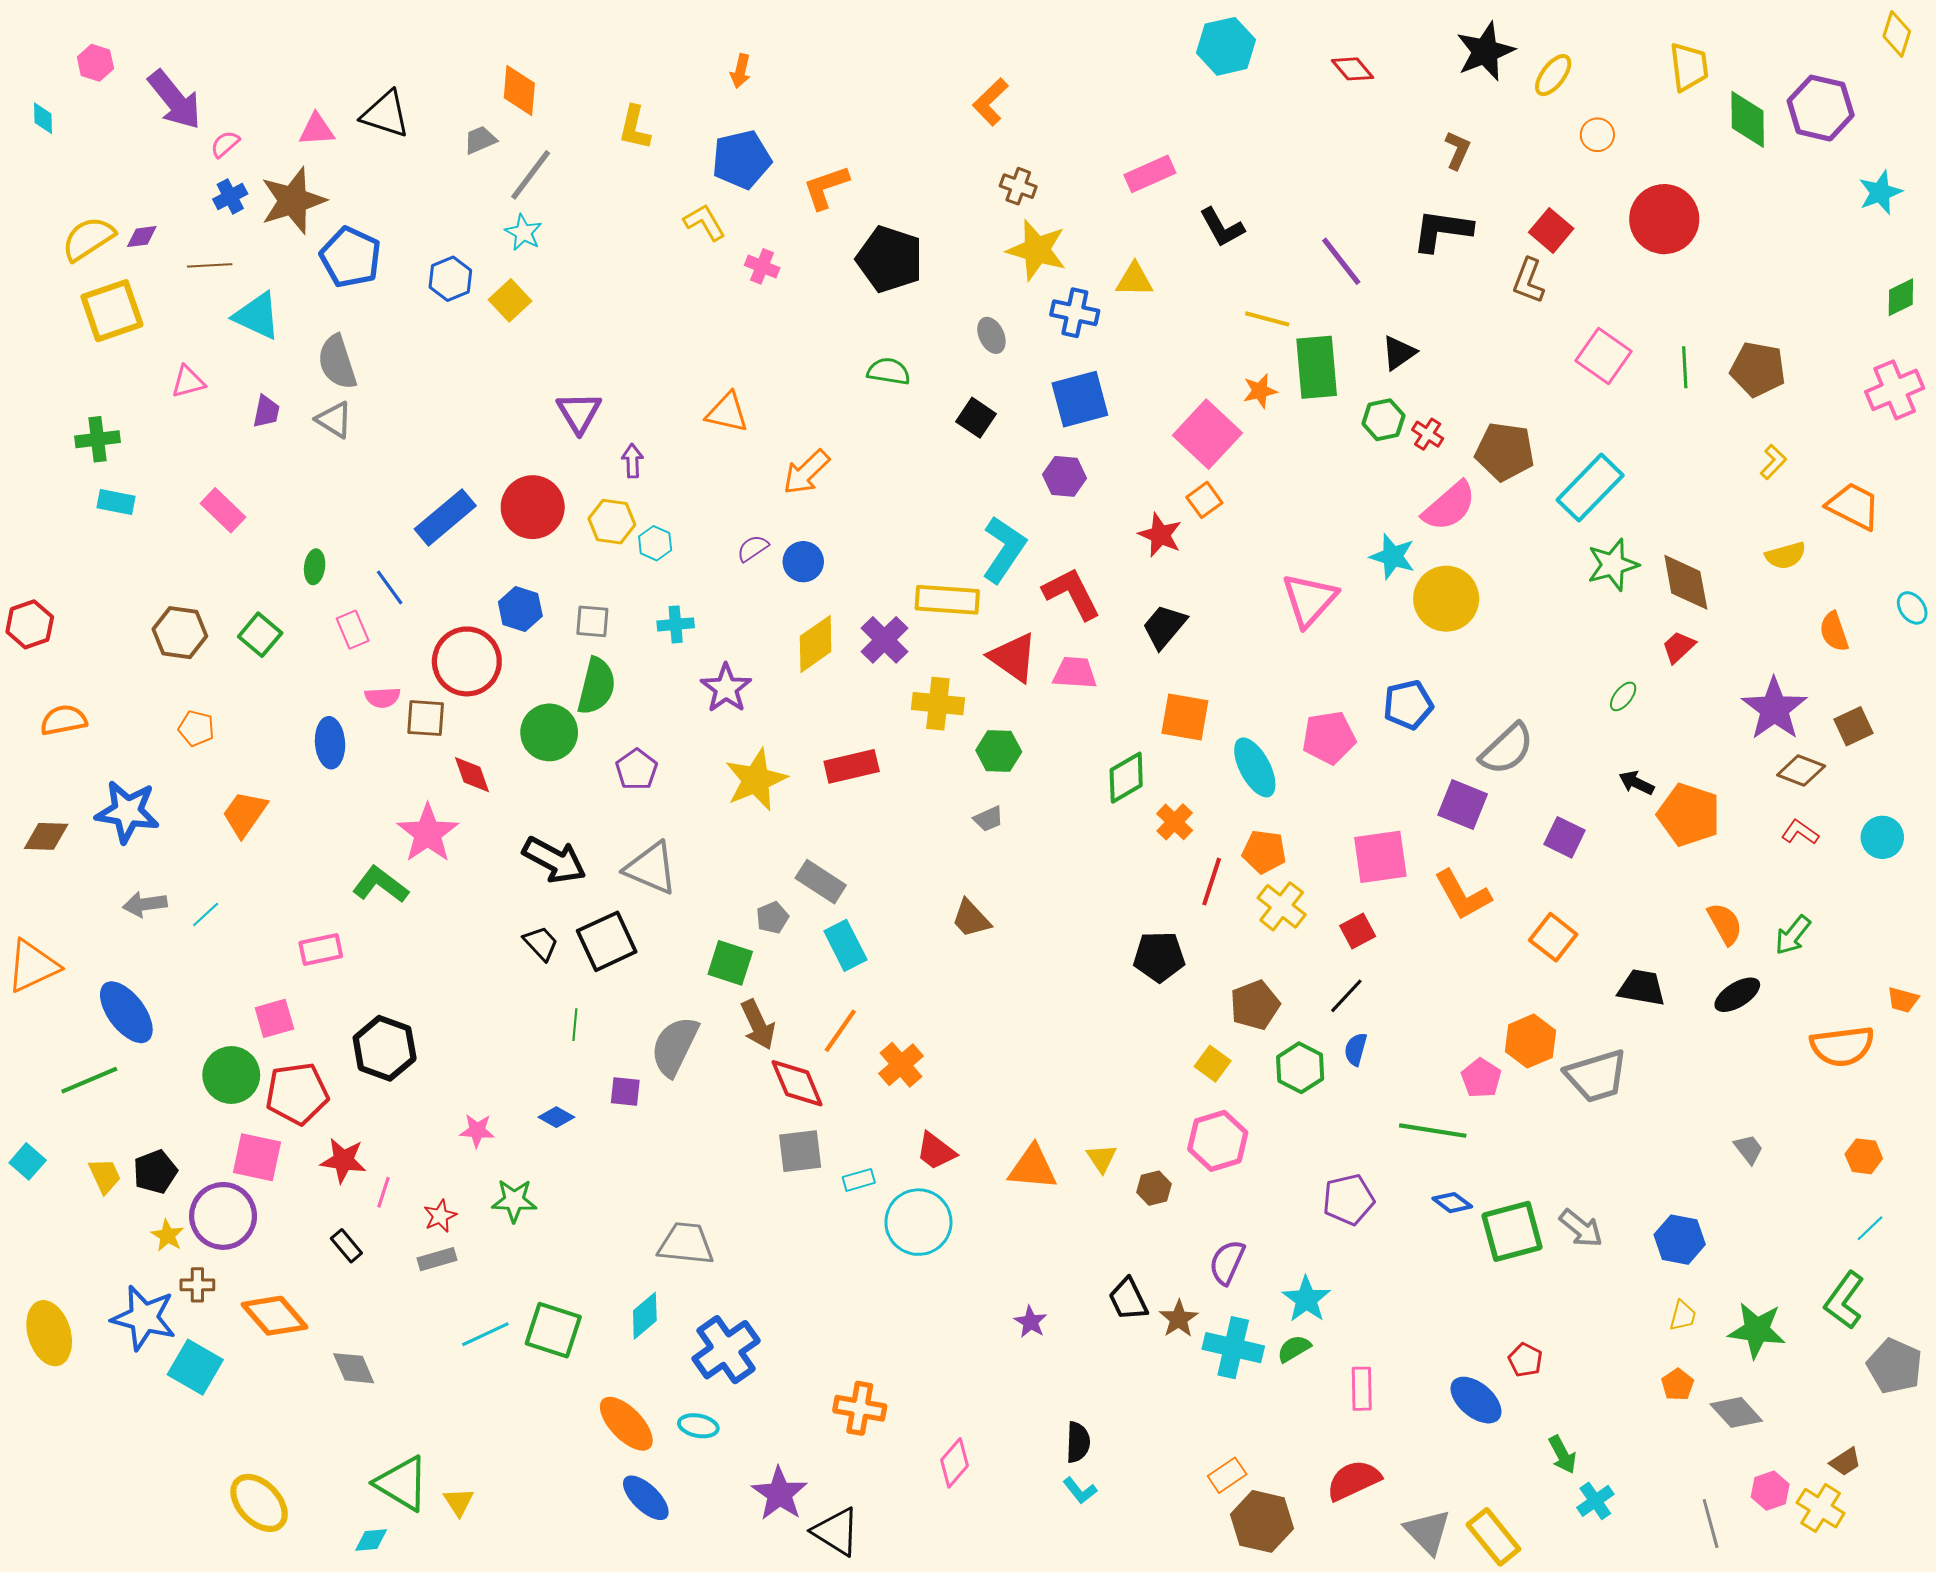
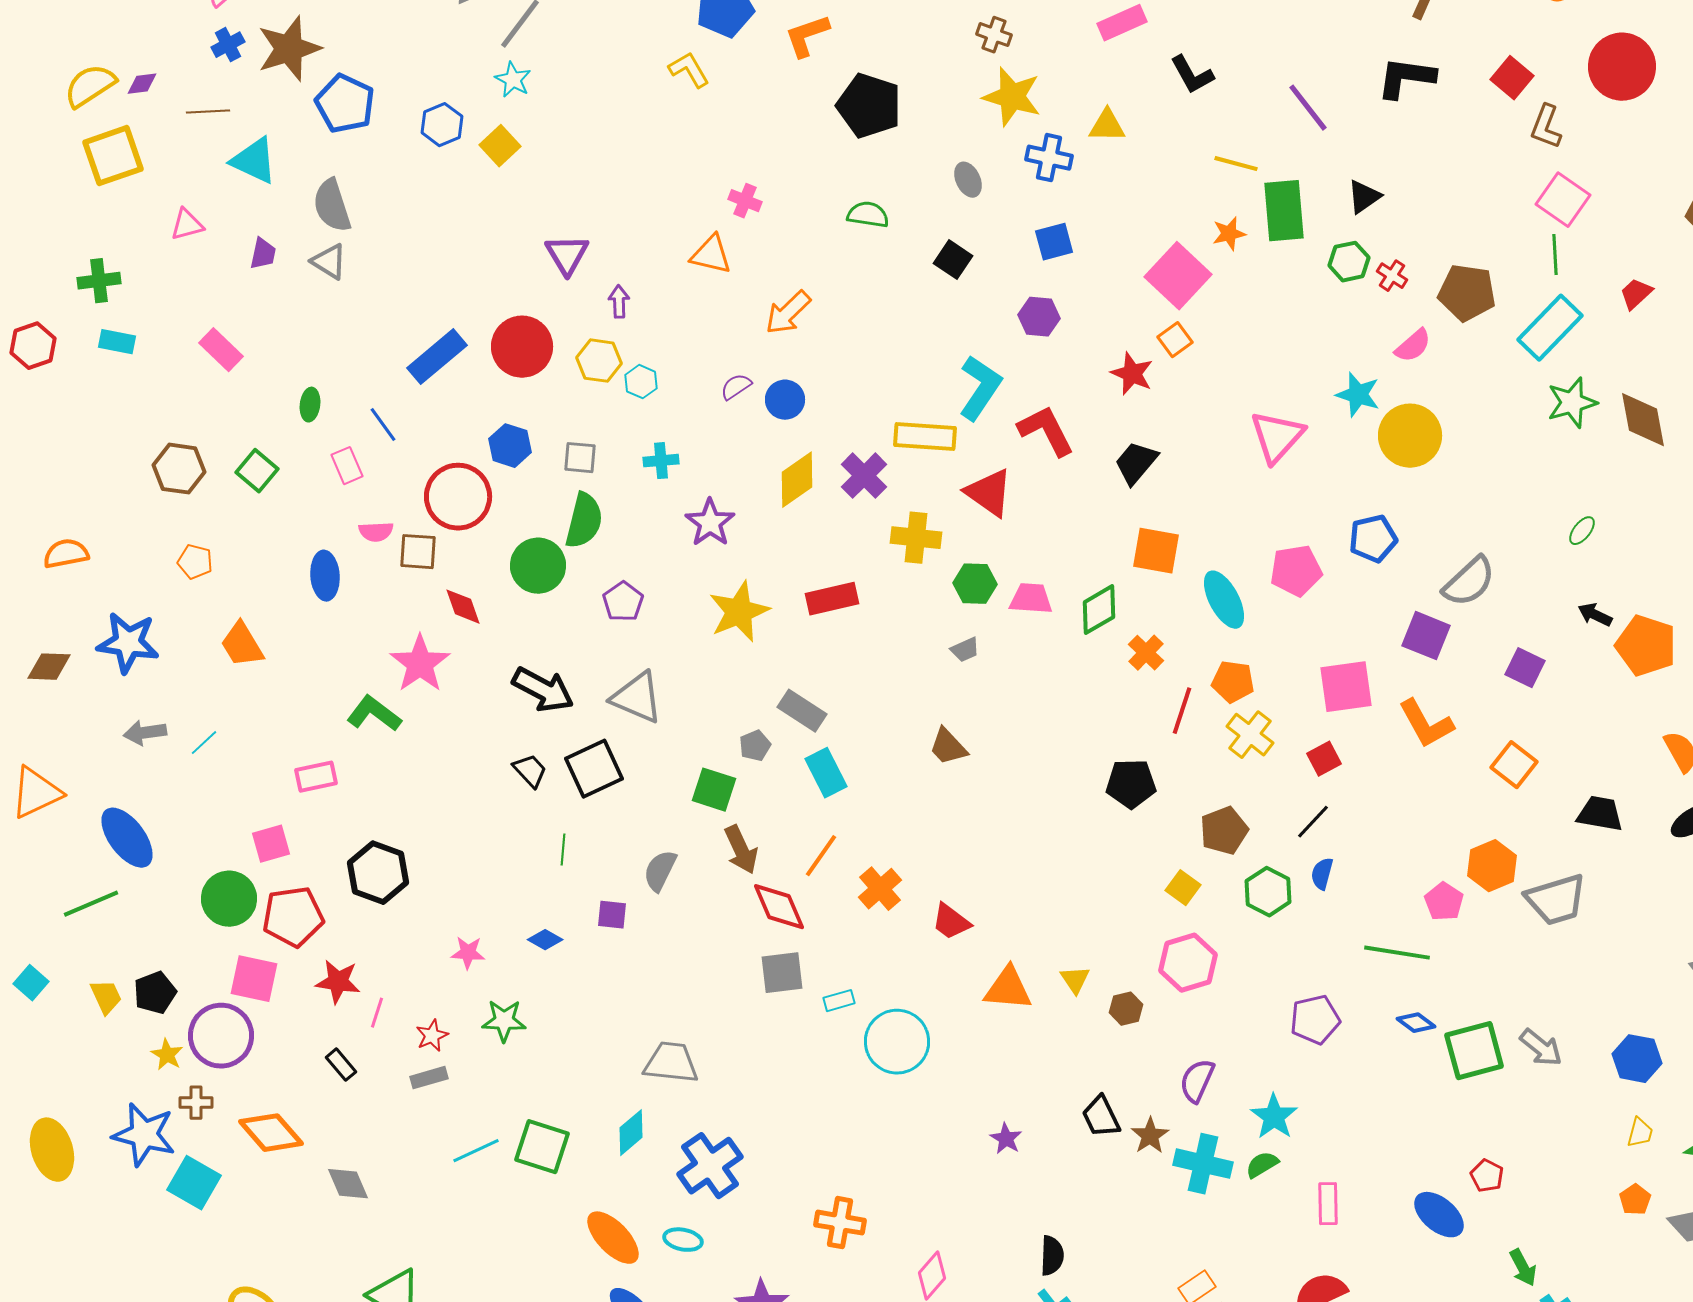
pink cross: (762, 266) -> (745, 201), moved
brown L-shape: (1528, 281) -> (1546, 127), moved
green line: (1685, 367) -> (1555, 255), moved
blue square: (1080, 399) -> (1054, 242), size x0.7
pink semicircle: (1449, 506) -> (1413, 346), size x0.7
red hexagon: (30, 624) -> (33, 346), moved
red trapezoid: (1679, 647) -> (1636, 294), moved
pink trapezoid: (1075, 673) -> (1031, 599), moved
orange trapezoid: (245, 814) -> (242, 645), turned -66
gray semicircle: (675, 1046) -> (660, 871), size x0.7
red trapezoid: (936, 1151) -> (951, 922), moved

